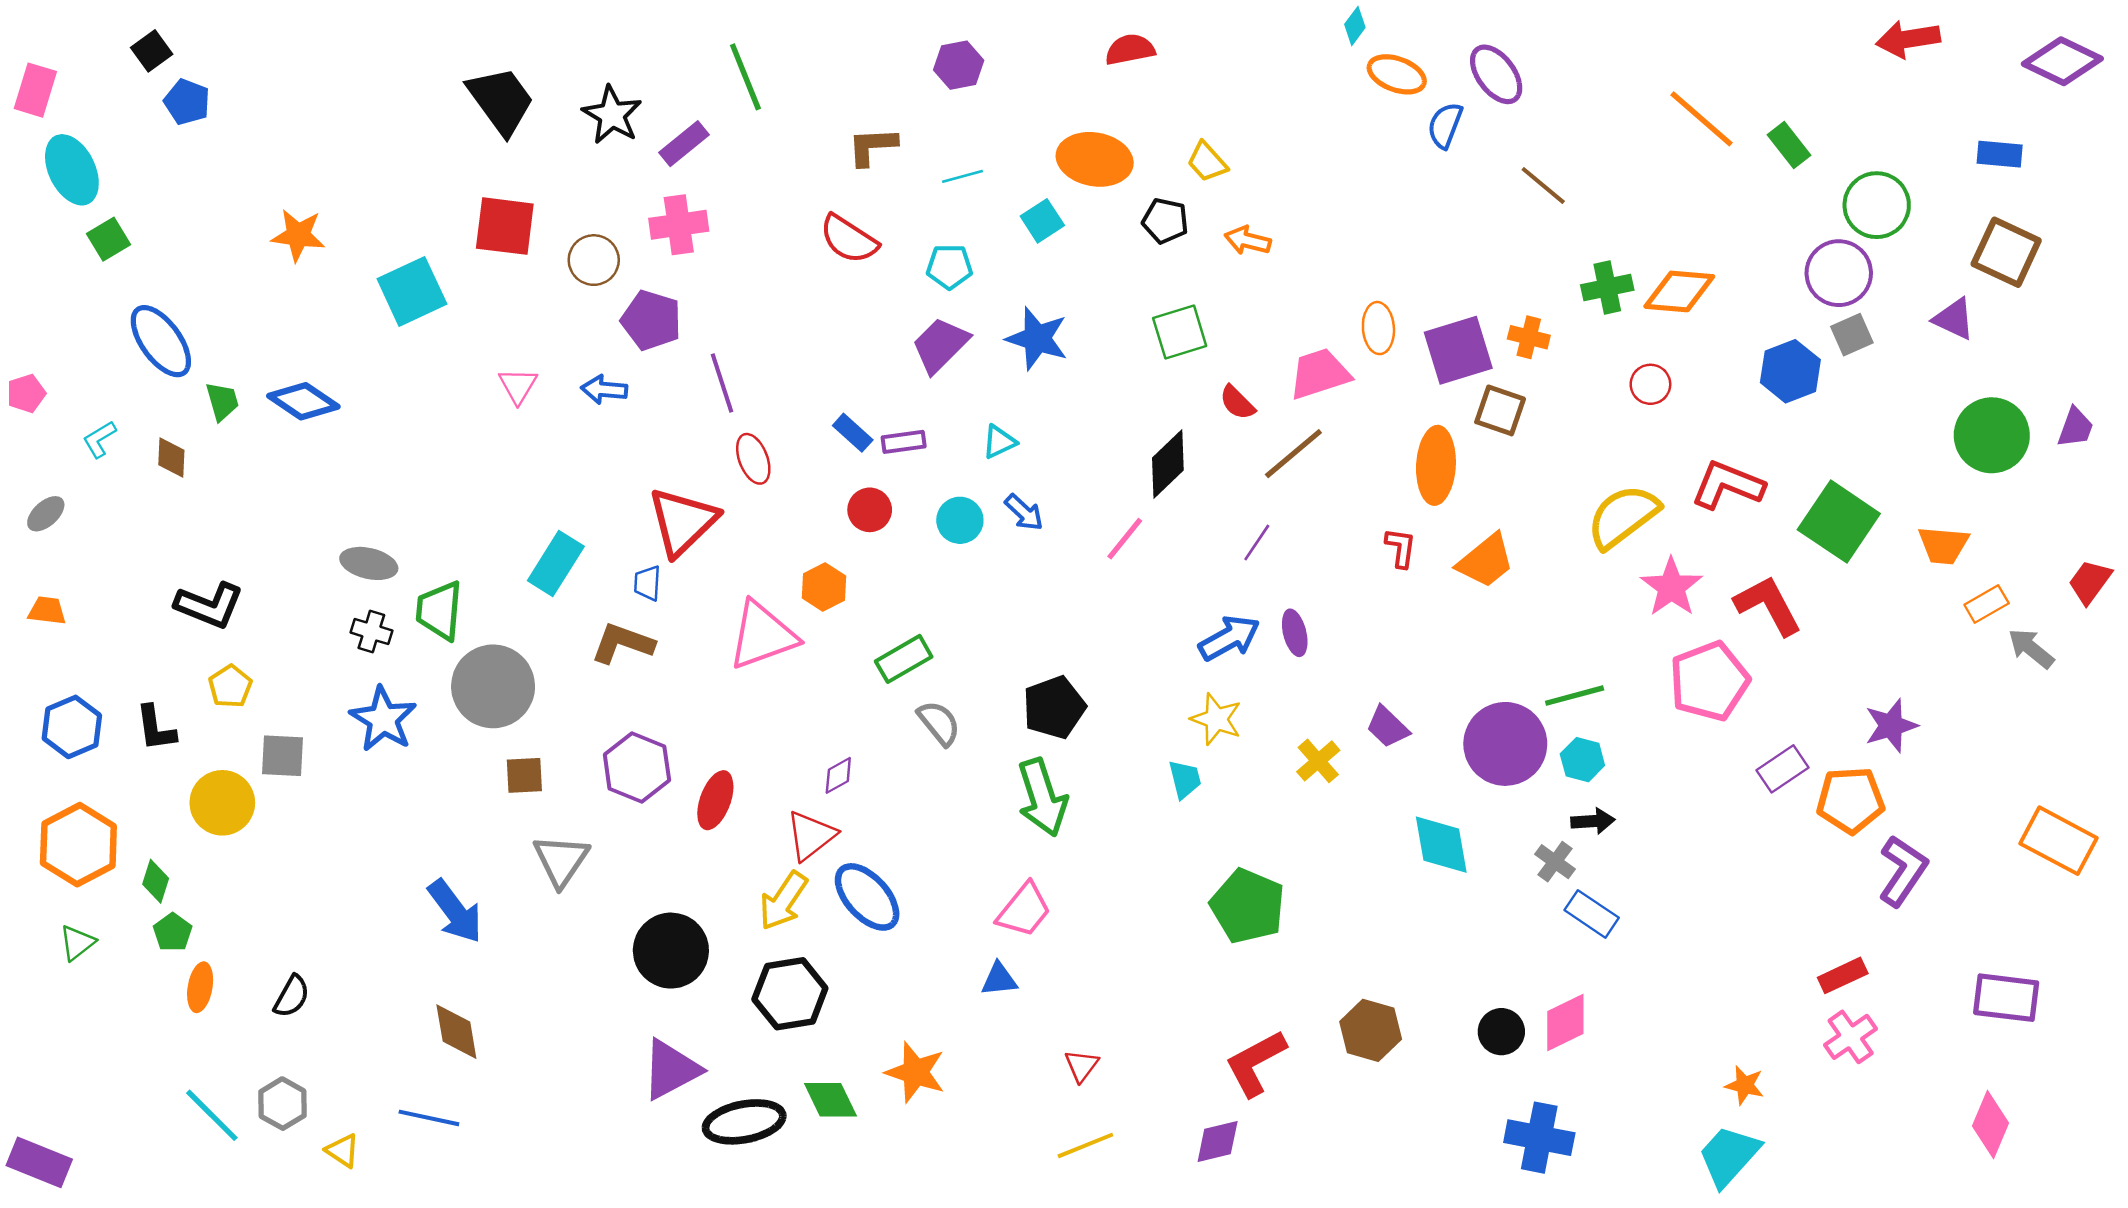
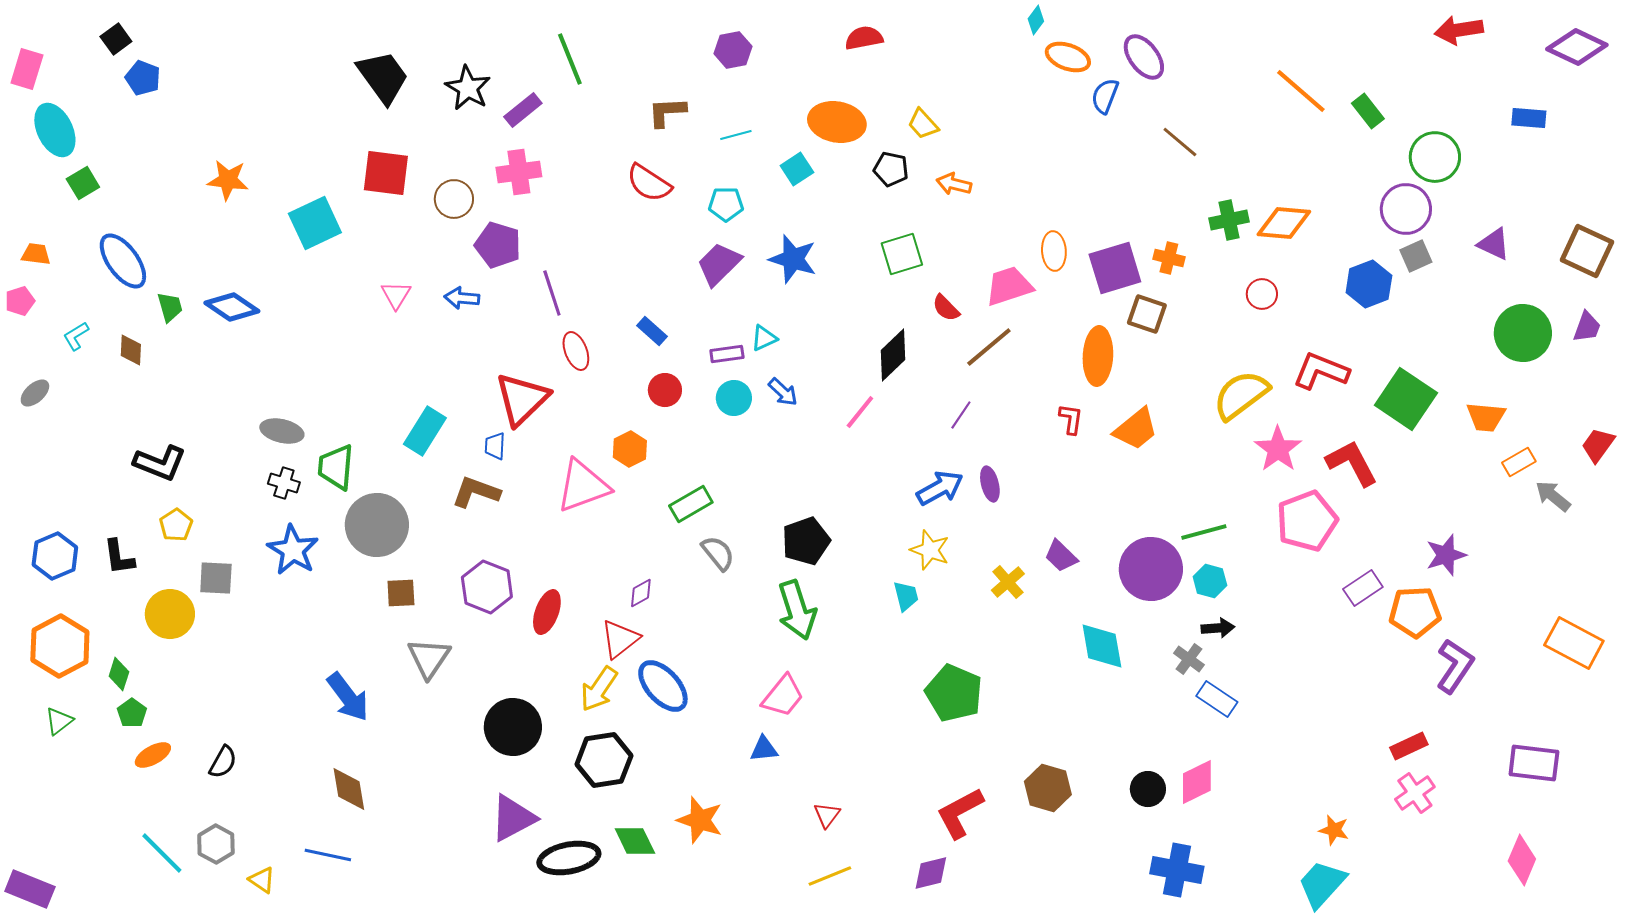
brown square: (2006, 252) -> (1587, 251), moved
purple rectangle: (904, 442) -> (727, 354), moved
orange trapezoid: (47, 611) -> (36, 254), moved
orange ellipse: (200, 987) -> (153, 755), turned 51

